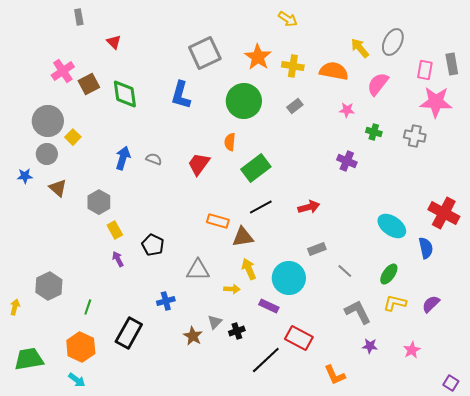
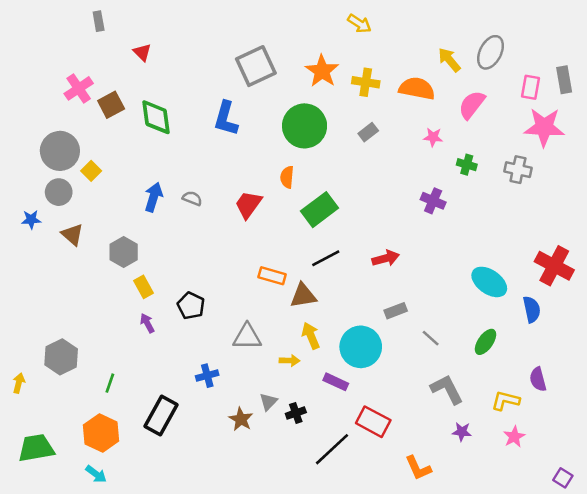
yellow L-shape: (395, 303) -> (505, 401), moved
purple semicircle: (431, 304) -> (538, 379), turned -60

